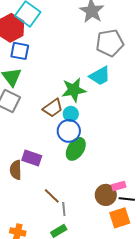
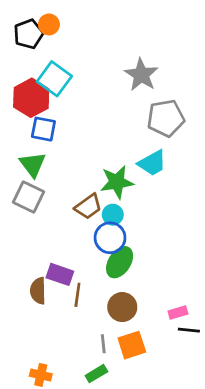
brown circle: (106, 195) -> (122, 307), moved
brown line: (52, 196) -> (77, 295), moved, turned 54
orange square: (120, 218) -> (132, 345), moved

